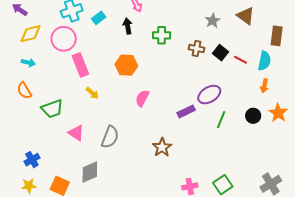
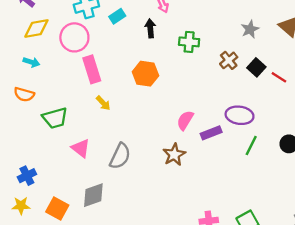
brown cross: (197, 48) -> (229, 60), turned 35
orange semicircle: (24, 91) -> (24, 94), turned -48
purple ellipse: (209, 95) -> (240, 115), turned 35
pink semicircle: (142, 98) -> (185, 120), moved
brown star: (162, 147) -> (174, 155), moved

